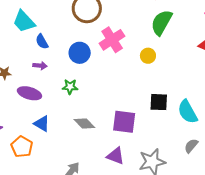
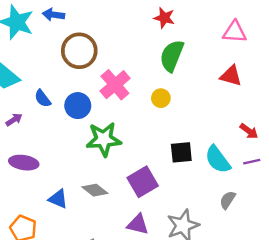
blue semicircle: (42, 42) -> (43, 99), moved
purple arrow: (40, 66) -> (14, 120), moved, turned -32
green star: (70, 87) -> (104, 139), moved, size x1.8
purple square: (124, 122) -> (143, 182), turned -30
blue triangle: (42, 124) -> (58, 199), moved

